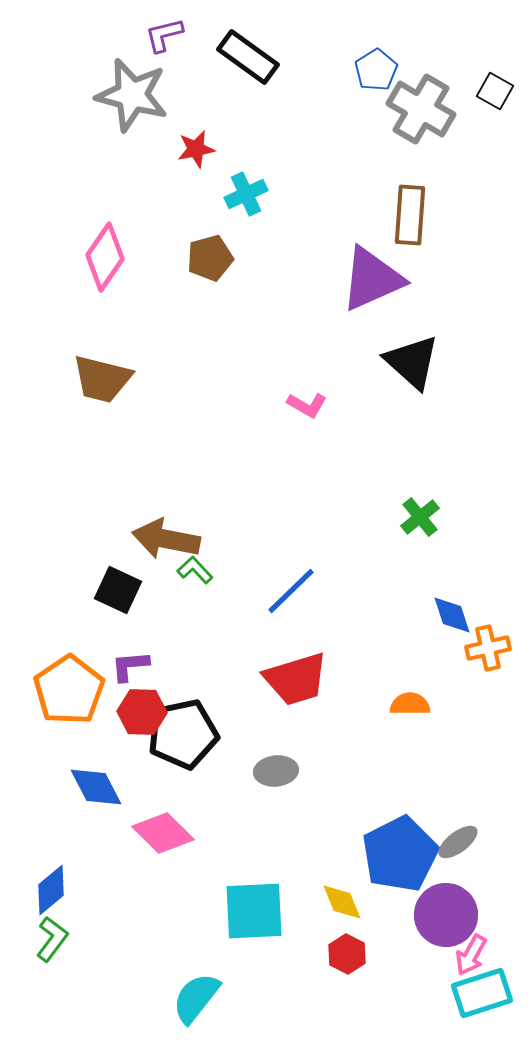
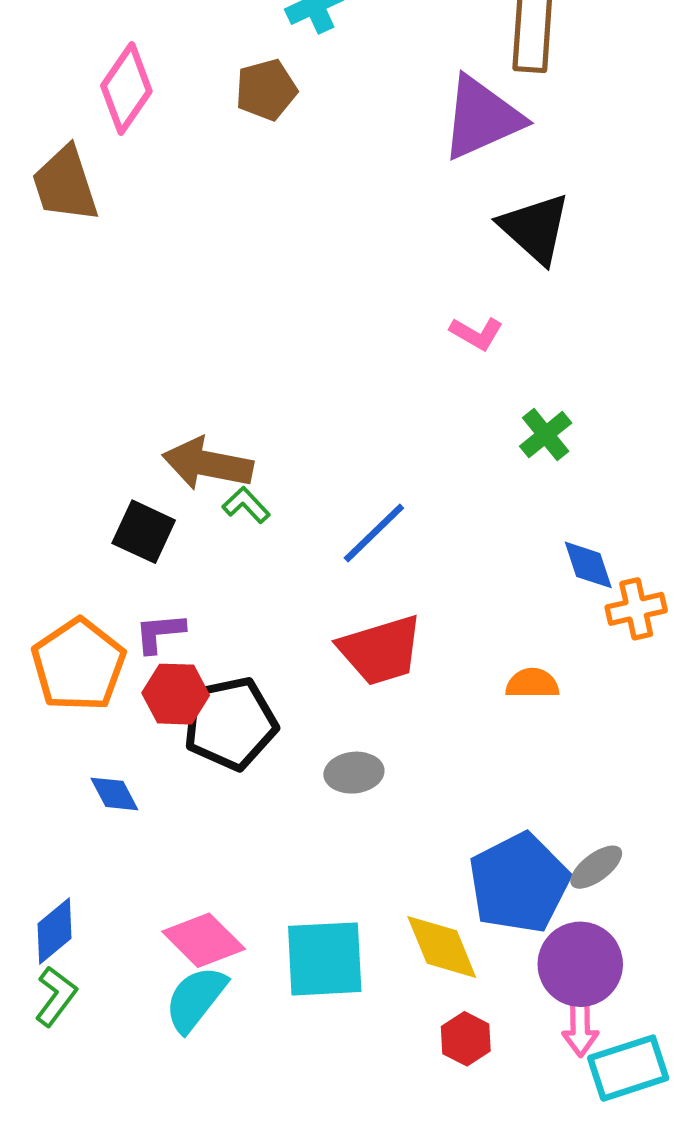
brown trapezoid: (102, 379) -> (65, 184), moved, turned 58
pink L-shape: (307, 405) -> (476, 333), moved
blue diamond: (96, 787) -> (114, 794), size x0.7
pink diamond: (163, 833) -> (204, 940), moved
yellow diamond: (342, 902) -> (442, 947), size x1.4
red hexagon: (347, 954) -> (466, 1039), moved
pink arrow: (471, 955) -> (580, 1028), moved, turned -30
cyan semicircle: (196, 998) -> (196, 999), moved

